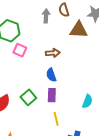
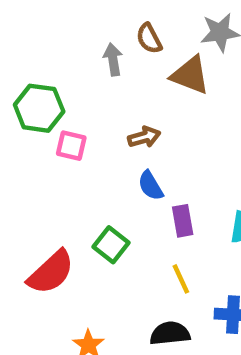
brown triangle: (79, 30) -> (190, 75), turned 30
purple rectangle: (52, 95) -> (183, 221), moved

